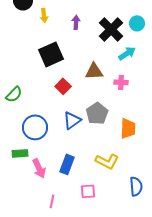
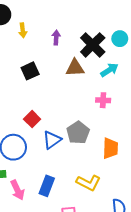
black square: (51, 54) -> (30, 71), size x0.7
brown triangle: (94, 71) -> (75, 68), moved
red square: (63, 86) -> (32, 119), moved

